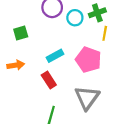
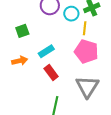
yellow line: (105, 33) -> (85, 28), moved
cyan rectangle: (55, 56) -> (46, 51), moved

